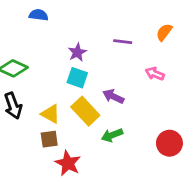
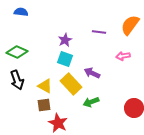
blue semicircle: (38, 15) -> (21, 12), moved
orange semicircle: (164, 32) -> (130, 25), size x1.5
pink arrow: (155, 74) -> (123, 56), turned -32

